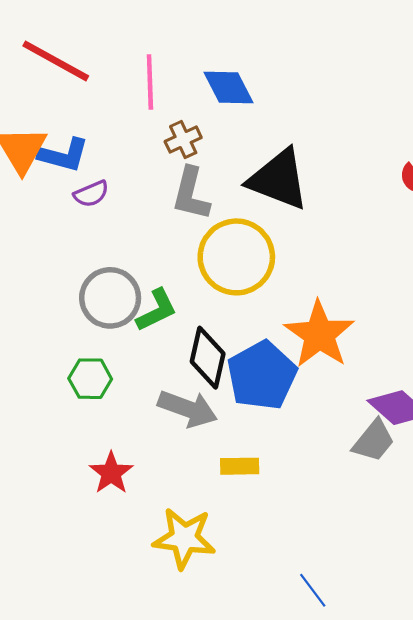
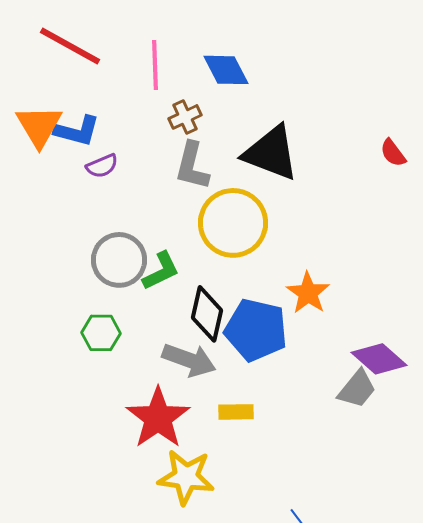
orange star: (319, 334) -> (308, 293), size x0.7
blue pentagon: (262, 375) -> (256, 330), turned -30
red star: (111, 473) -> (158, 418), moved, size x1.6

